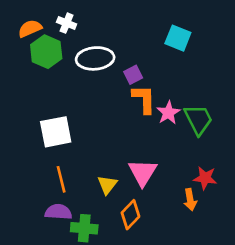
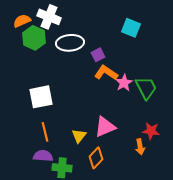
white cross: (67, 23) -> (49, 17), size x1.6
orange L-shape: (144, 99) -> (106, 73), turned -55
pink triangle: (143, 173) -> (105, 127), turned 35

